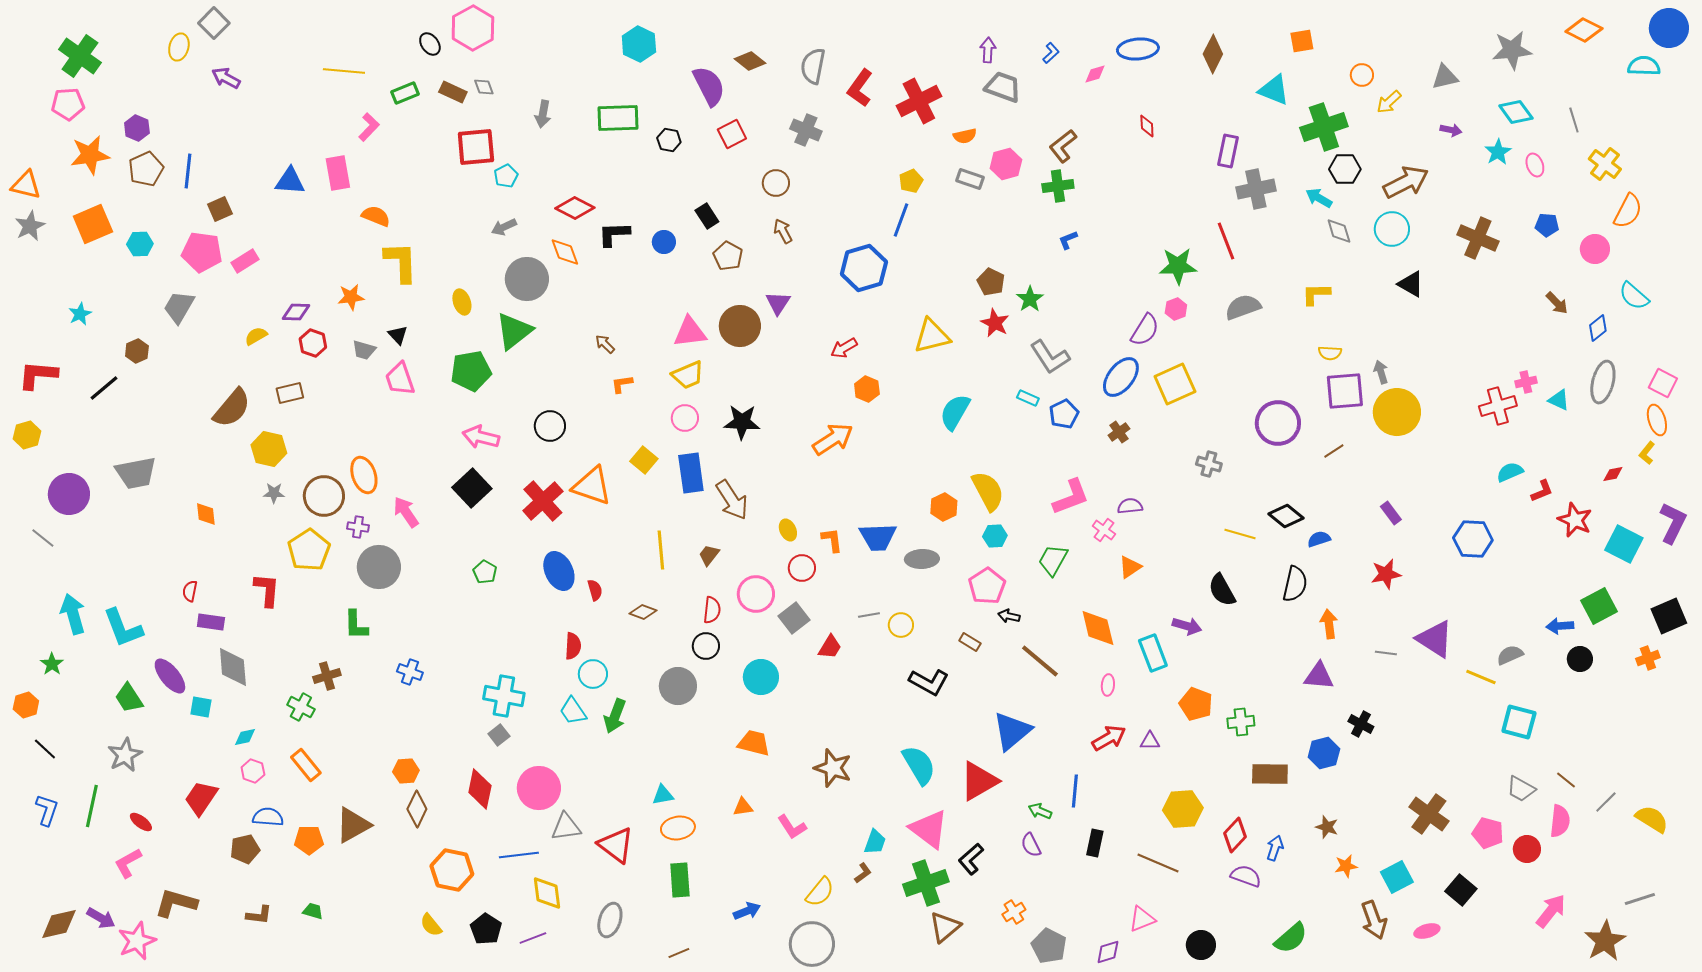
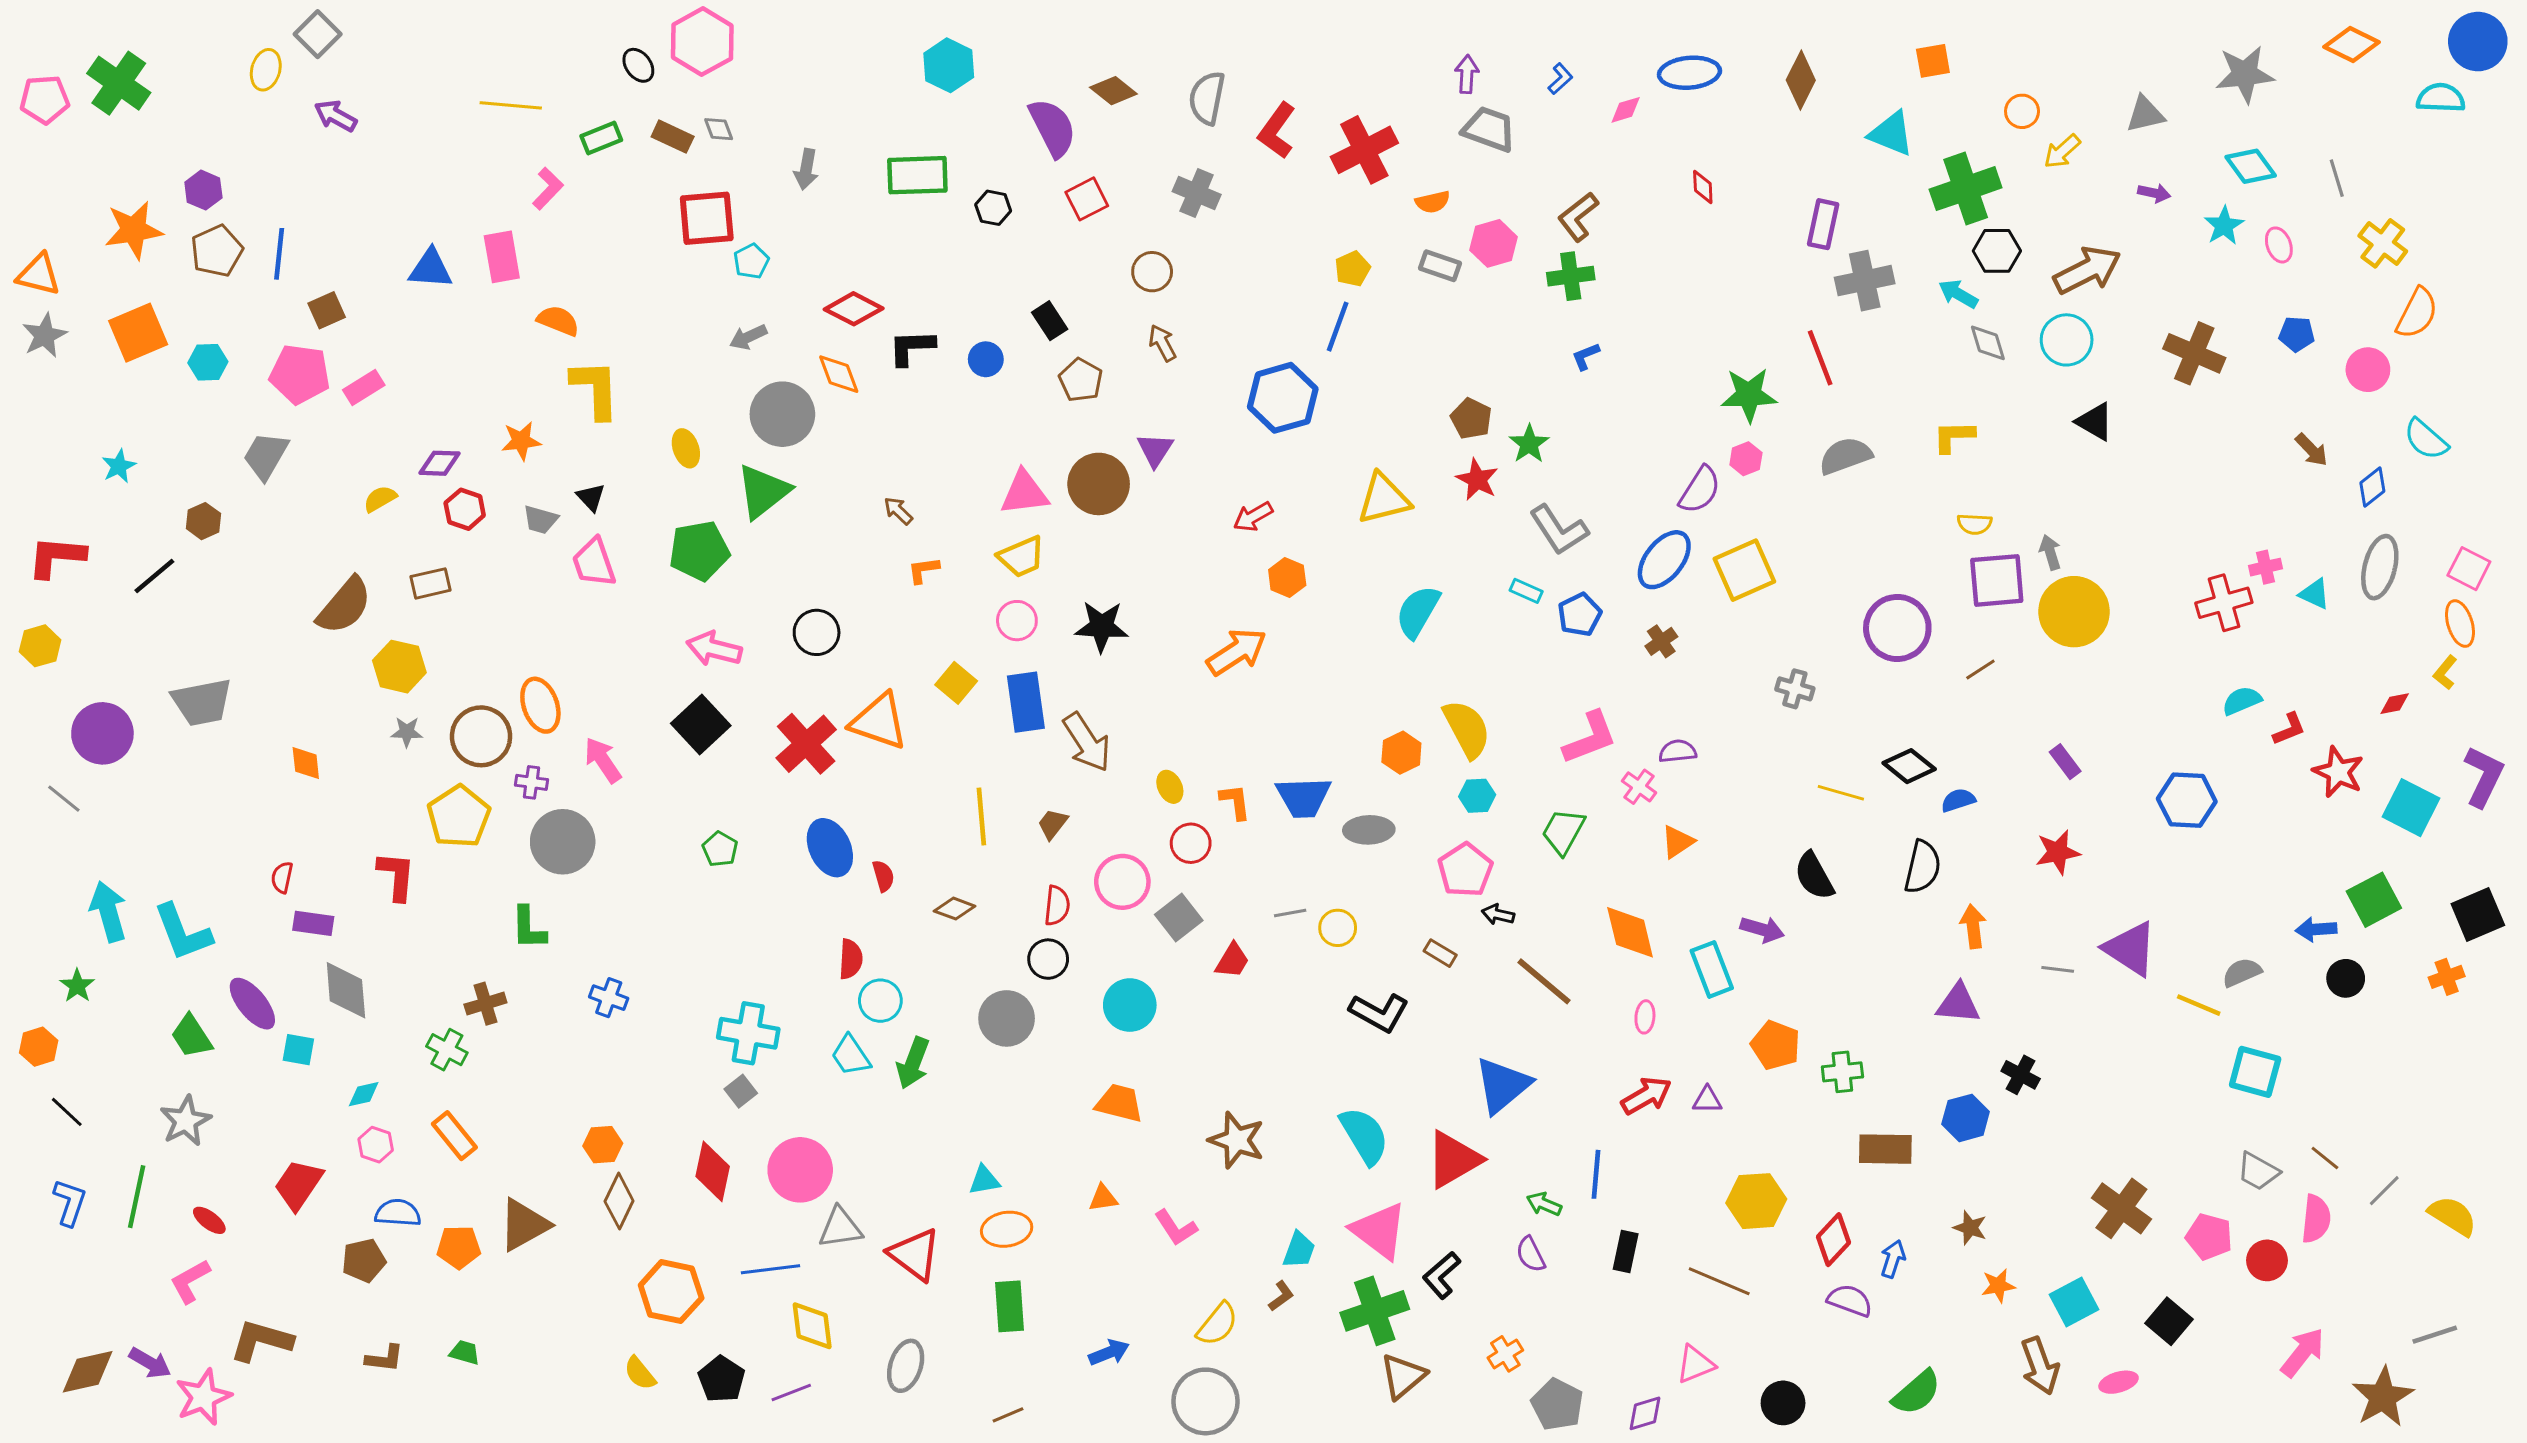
pink pentagon: (68, 104) -> (45, 99), moved

